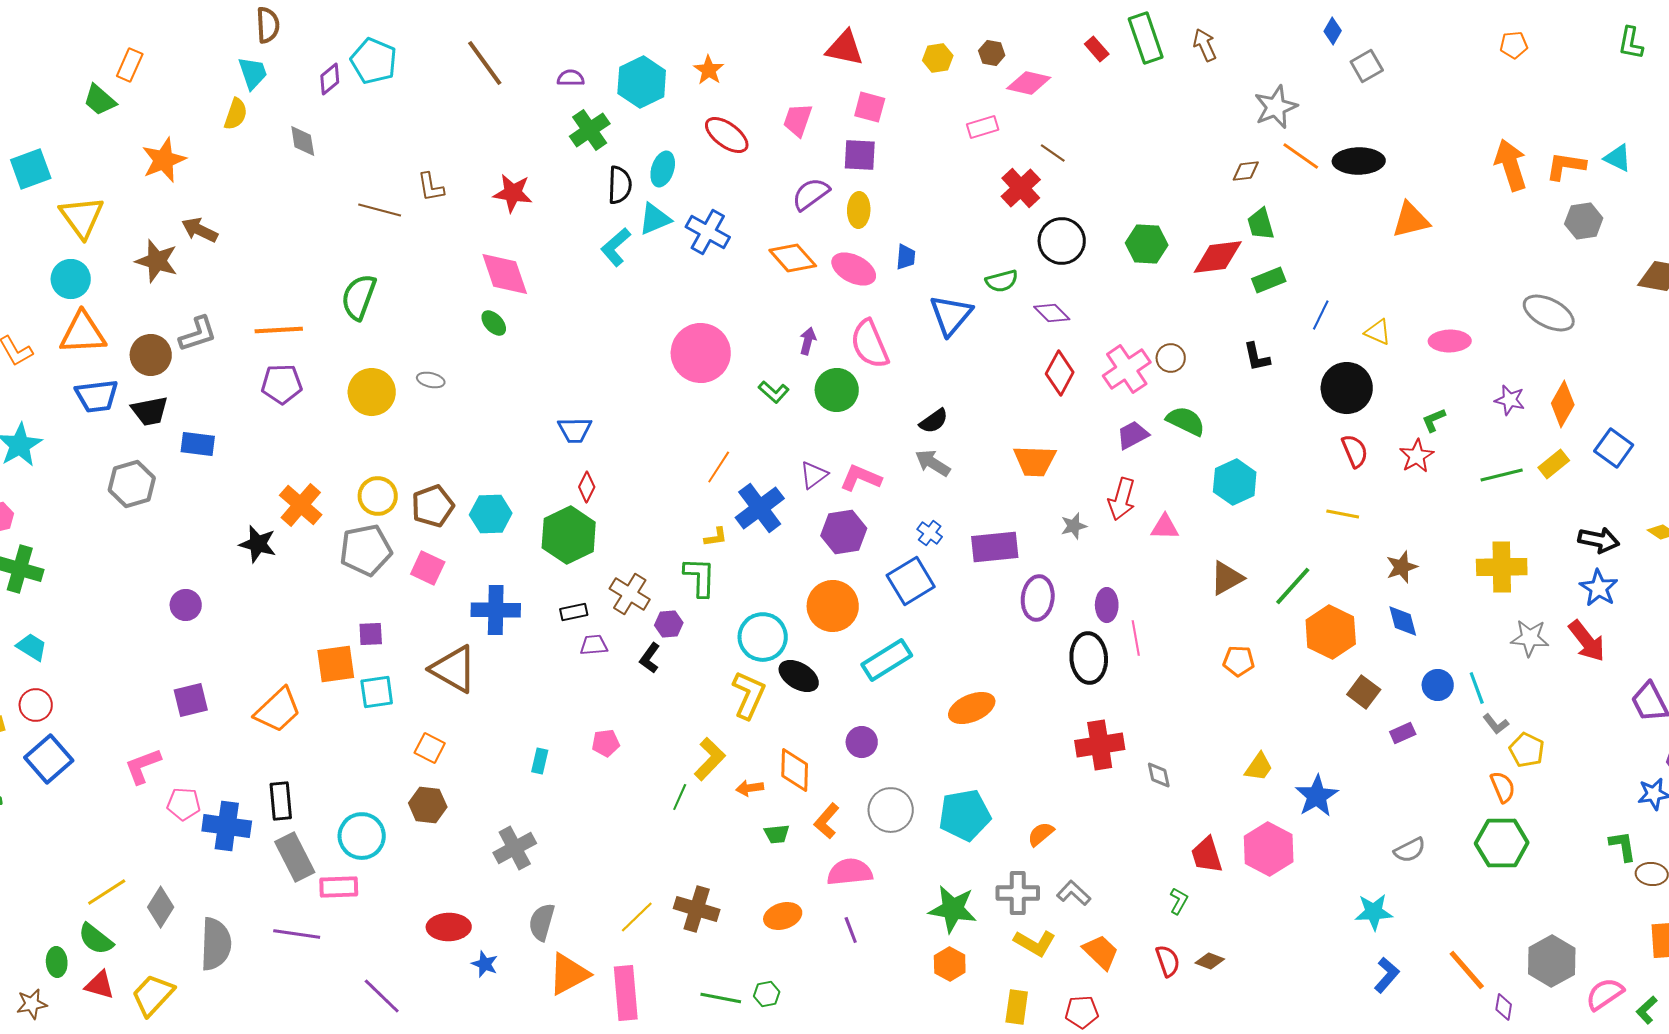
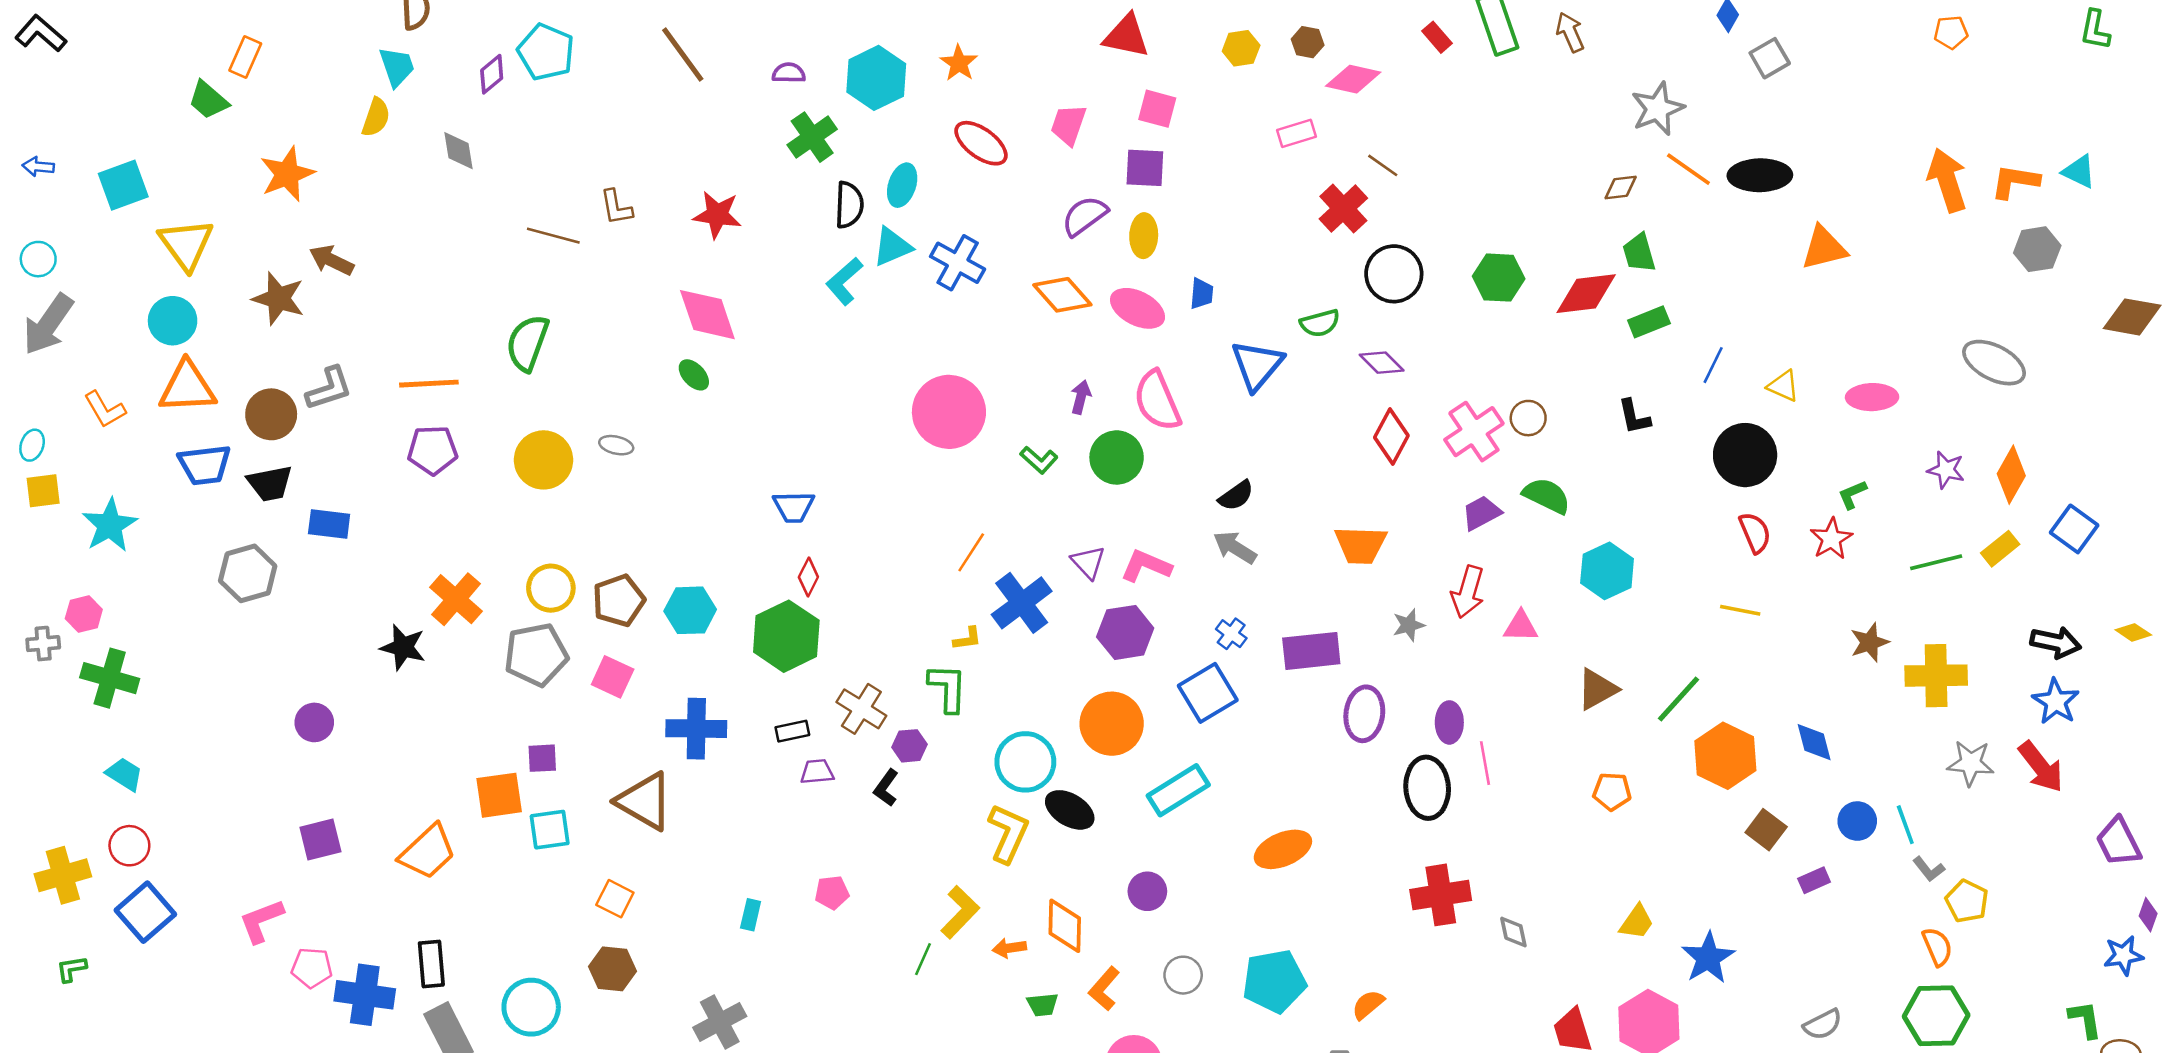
purple triangle: (814, 475) -> (1088, 562), turned -36
brown star: (1402, 567) -> (1870, 642), moved
gray circle: (891, 810) -> (1183, 975), size x0.7

